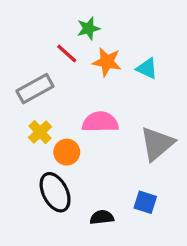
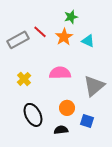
green star: (88, 28) -> (71, 17), moved
orange star: (107, 62) -> (64, 37), turned 30
gray rectangle: (35, 89) -> (18, 40), moved
orange circle: (67, 152) -> (67, 108), moved

